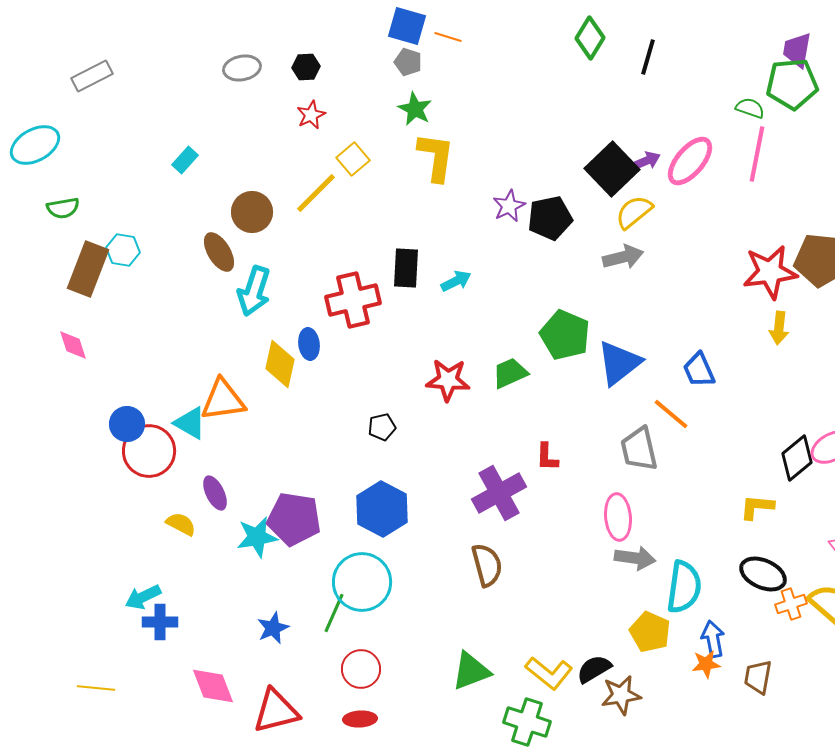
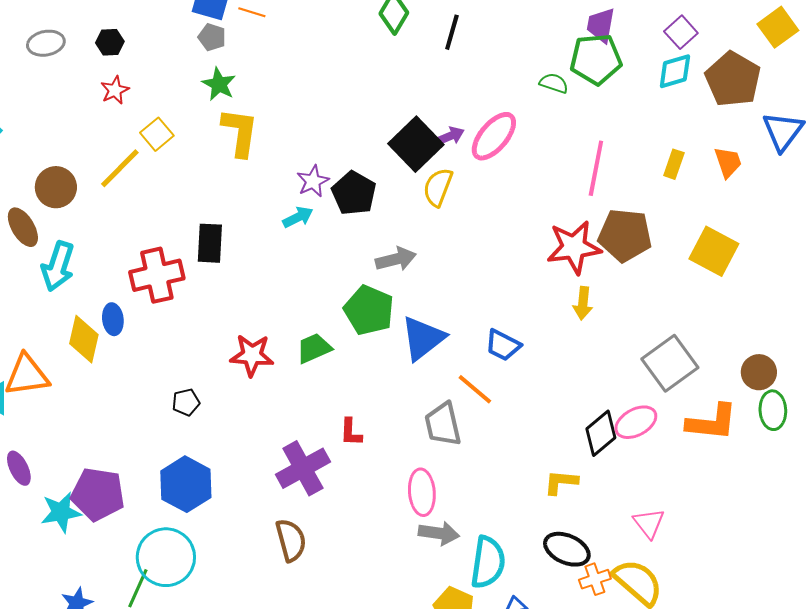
pink line: (757, 154) -> (596, 168), moved
yellow semicircle: (634, 212) -> (438, 187), turned -30
black pentagon: (550, 218) -> (354, 193), turned -30
gray arrow: (623, 257) -> (396, 259), moved
cyan arrow: (456, 281) -> (298, 217), moved
blue trapezoid: (699, 370) -> (503, 345), turned -39

